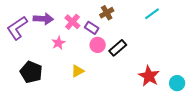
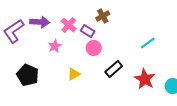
cyan line: (152, 14) -> (148, 43), moved
black rectangle: (118, 48) -> (114, 69), moved

